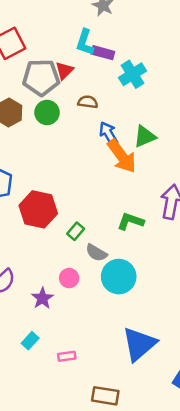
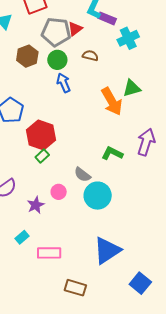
blue arrow: (109, 134) -> (64, 83), moved
green rectangle: (76, 231) -> (42, 156), moved
pink rectangle: (67, 356) -> (49, 253), size x1.6

